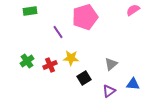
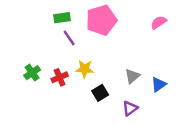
pink semicircle: (133, 10) -> (159, 22), moved
green rectangle: (30, 11) -> (62, 18), moved
blue triangle: (133, 84) -> (159, 84), moved, turned -40

